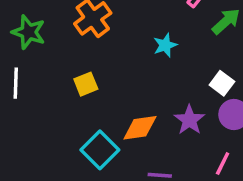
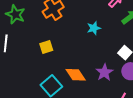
orange diamond: (140, 128) -> (76, 75), turned 60

